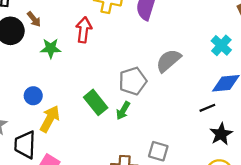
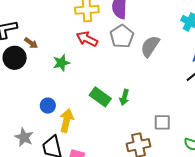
red arrow: (84, 30) -> (87, 39), moved, turned -55
green star: (51, 48) -> (61, 63), moved
gray pentagon: (133, 81) -> (122, 36), moved

